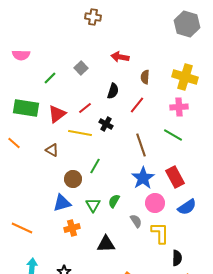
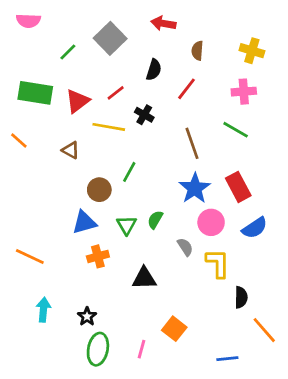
gray square: (81, 68) -> (110, 38), size x1.6
yellow cross: (185, 77) -> (252, 51), size x0.7

